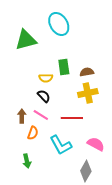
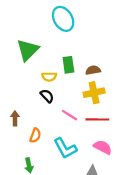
green triangle: (26, 40) -> (28, 50), moved, turned -30
pink line: (41, 115) -> (70, 115), moved
brown arrow: (22, 116) -> (15, 118), moved
red line: (72, 118) -> (97, 119), moved

